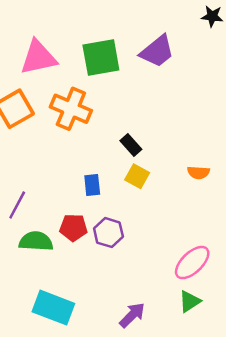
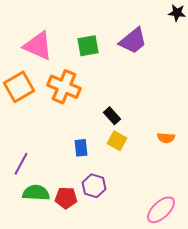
pink triangle: (38, 58) -> (38, 46), turned 36
green square: (101, 58) -> (88, 46), size x0.7
red pentagon: (73, 228) -> (66, 198), moved

